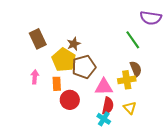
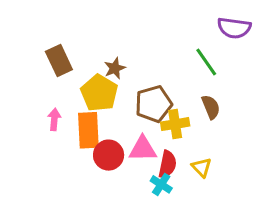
brown pentagon: (84, 67) -> (153, 104), moved
yellow cross: (127, 80) -> (175, 124), moved
orange rectangle: (57, 84) -> (88, 130), size x1.6
pink triangle: (104, 87) -> (143, 149), moved

